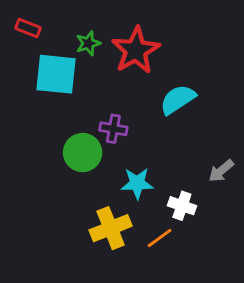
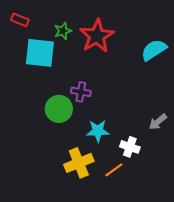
cyan semicircle: (178, 99) -> (154, 50), moved

